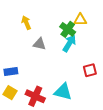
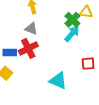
gray triangle: (39, 44) -> (31, 29), moved
red cross: (35, 96) -> (28, 48), moved, turned 30

